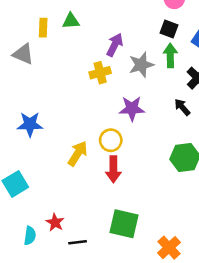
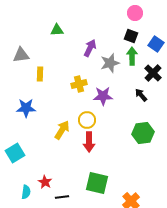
yellow rectangle: (43, 28) -> (40, 74), moved
gray triangle: (23, 54) -> (21, 55), turned -30
yellow cross: (100, 73) -> (79, 84), moved

